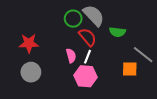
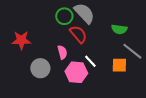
green semicircle: (117, 32) -> (119, 29), moved
white line: (88, 57) -> (90, 61), moved, turned -64
gray circle: (31, 72) -> (40, 68), moved

